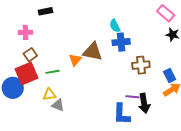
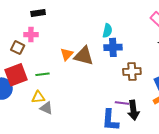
cyan semicircle: (115, 26) -> (107, 31), turned -144
pink cross: (25, 32) -> (31, 35), moved
brown square: (30, 55) -> (18, 48), moved, turned -32
orange triangle: (75, 60) -> (67, 54), moved

